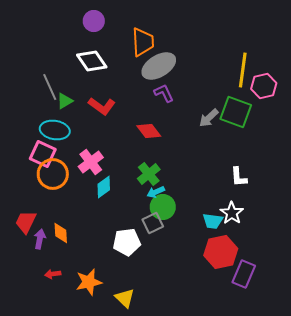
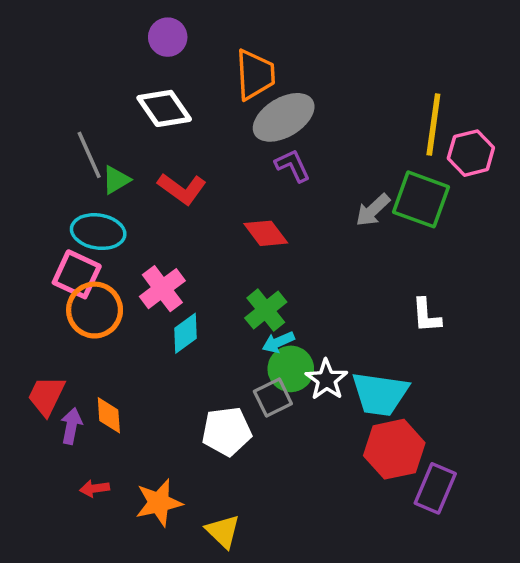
white star: (232, 213) -> (326, 380), moved
cyan trapezoid: (213, 221) -> (380, 394), size x1.6

